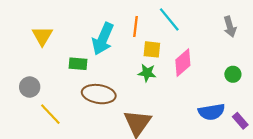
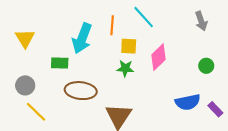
gray circle: (30, 87) -> (25, 85), moved

